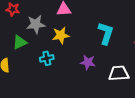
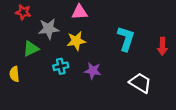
purple star: (88, 62) -> (93, 71), moved
white trapezoid: (119, 73) -> (140, 83), turned 35

